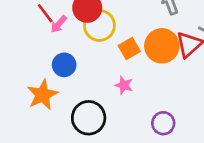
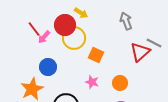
orange circle: (162, 46) -> (120, 83), moved, size x0.6
orange square: (129, 49) -> (96, 55), turned -35

